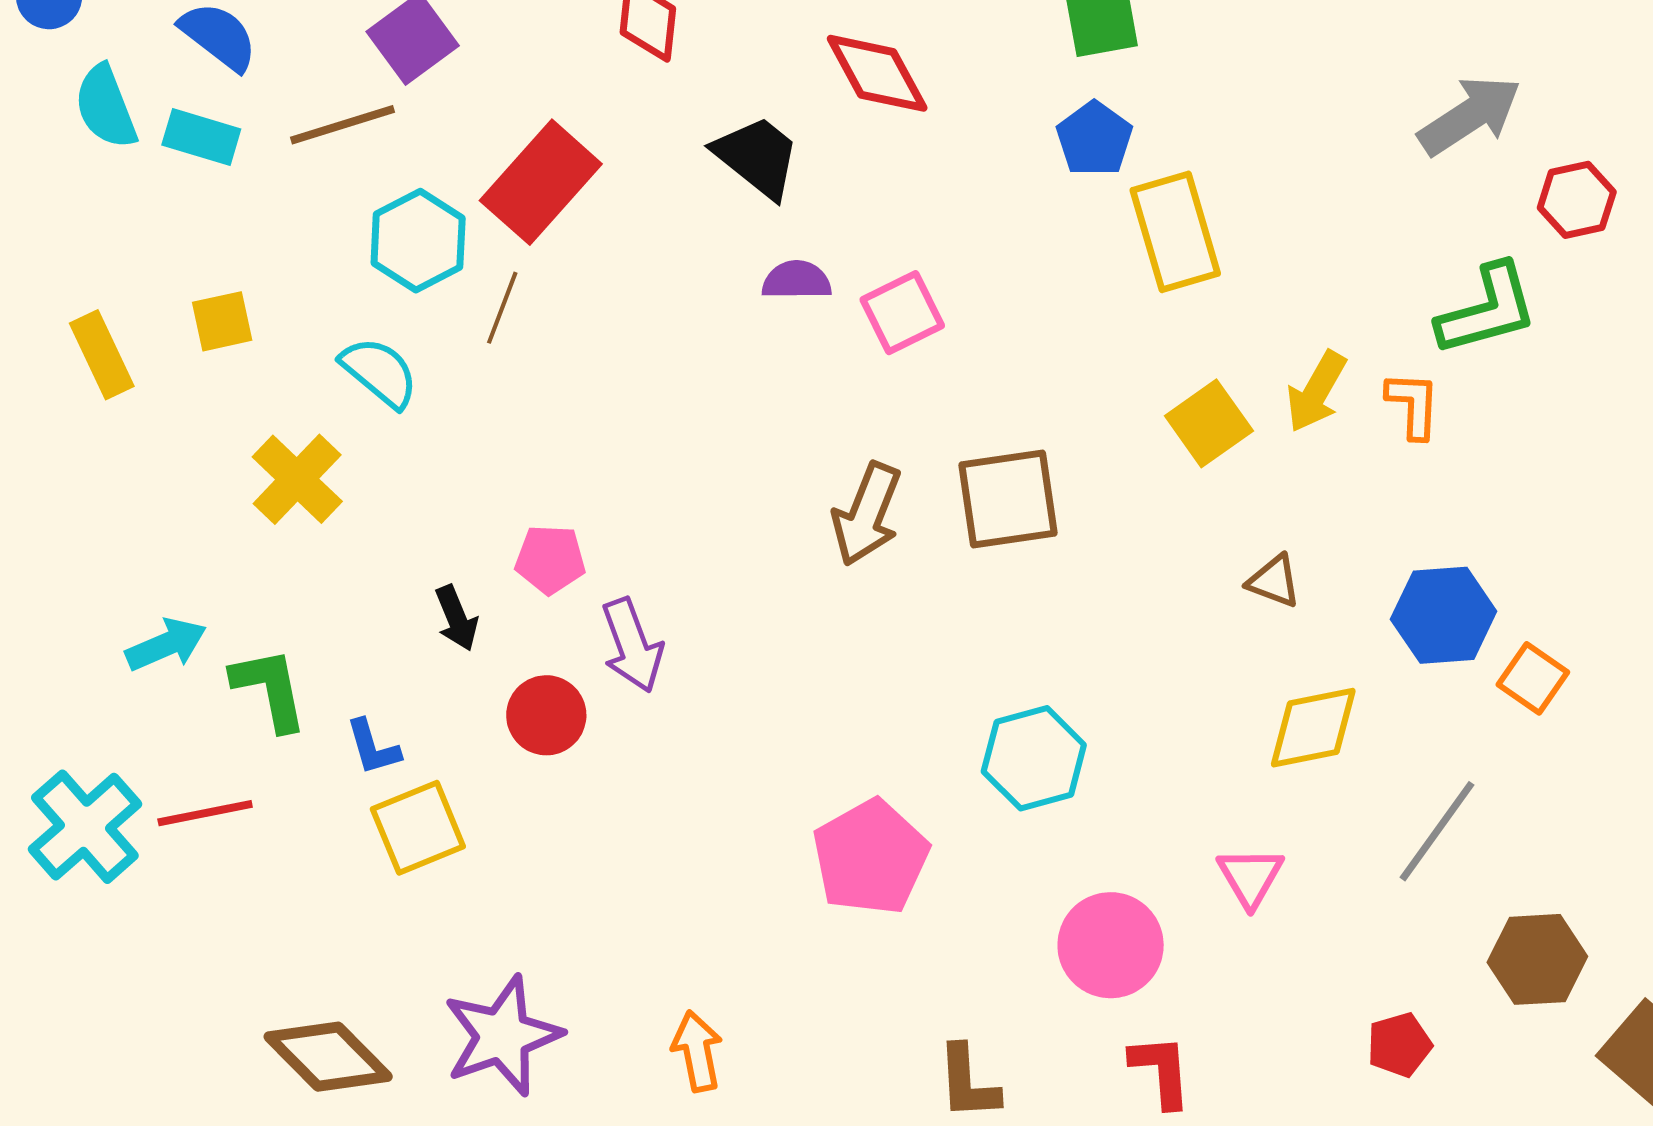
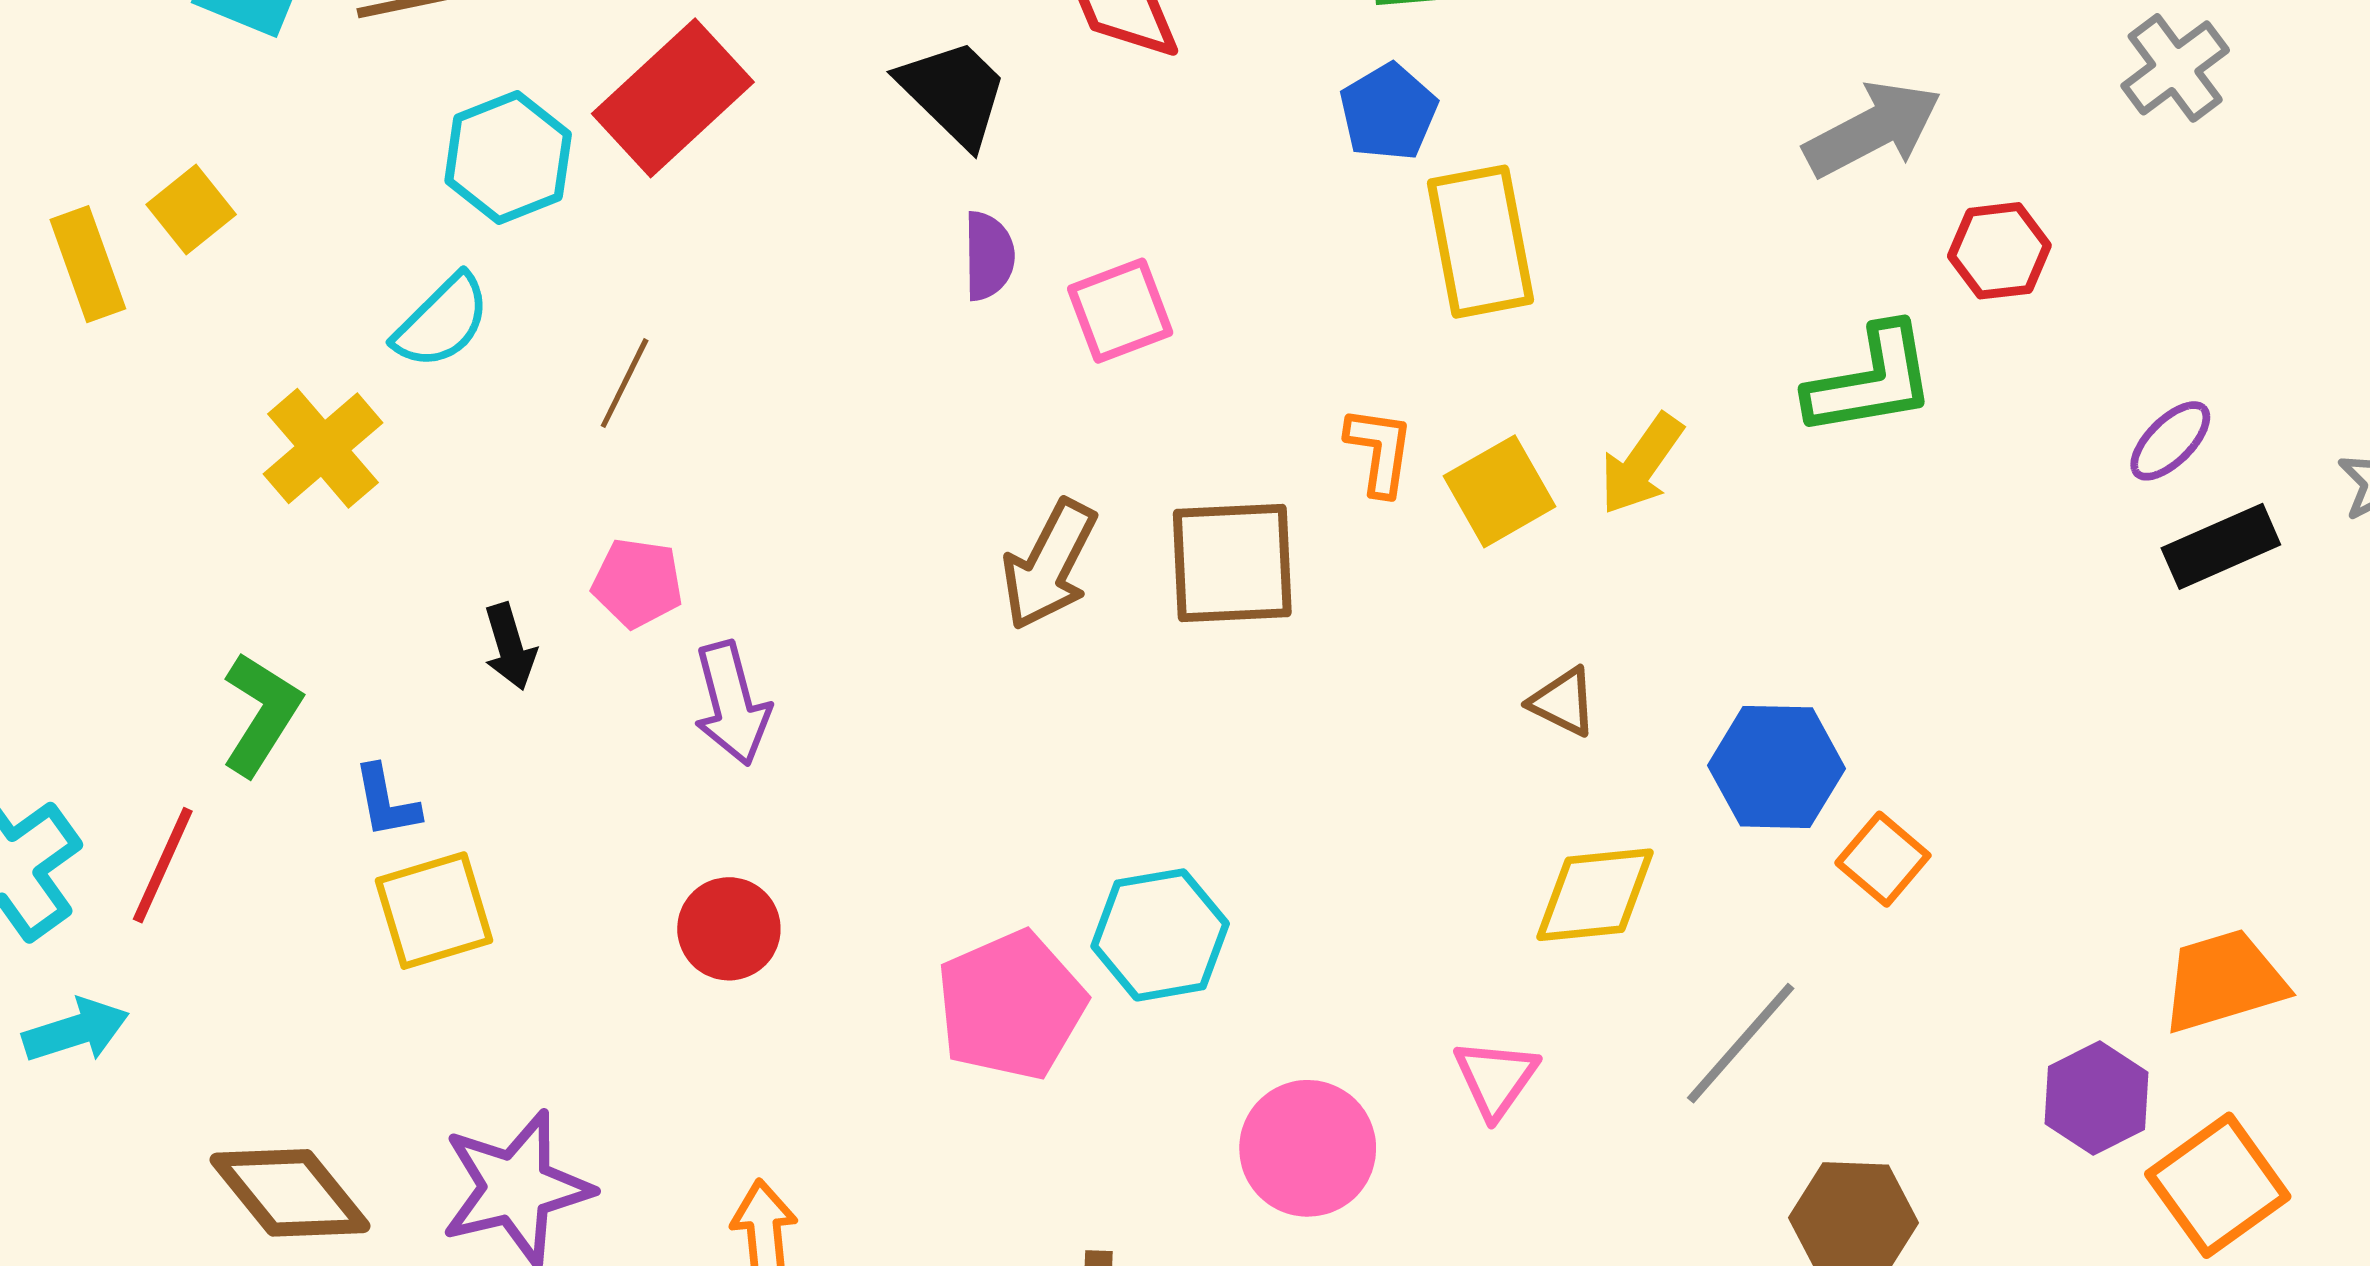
purple semicircle: (797, 280) -> (989, 256), turned 84
brown line: (502, 308) -> (625, 383), moved
yellow square: (222, 321) -> (191, 209), moved, turned -32
cyan semicircle: (379, 372) -> (442, 321), turned 90
orange L-shape: (1413, 405) -> (1380, 451), moved
cyan arrow: (166, 645) -> (76, 1030), moved
green L-shape: (270, 689) -> (261, 714), turned 38
red circle: (546, 715) -> (729, 929), moved
cyan hexagon: (1034, 758) -> (1160, 935), moved
red line: (205, 813) -> (163, 865), turned -60

